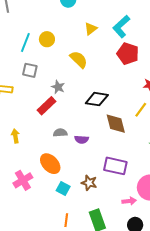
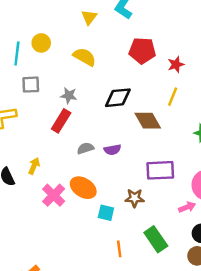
red pentagon: (128, 54) -> (142, 51), moved
yellow arrow: (15, 136) -> (34, 166), turned 48
pink cross: (23, 180) -> (54, 195), moved

